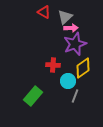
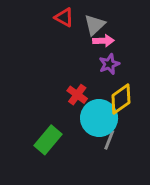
purple star: (75, 44) -> (109, 64), size x0.6
red cross: (53, 65) -> (77, 95), turned 32
cyan circle: (68, 81) -> (99, 118), size x1.6

